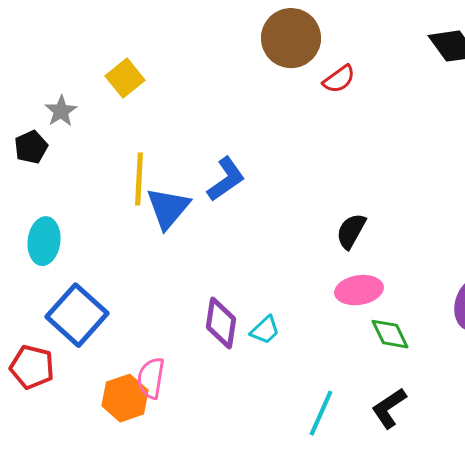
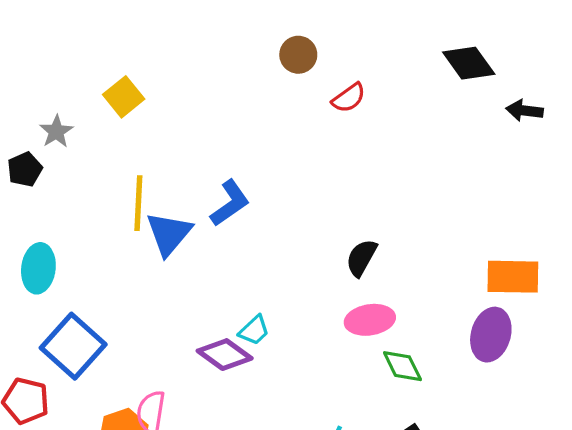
brown circle: (291, 38) -> (298, 55), size x0.6
purple diamond: (221, 323) -> (225, 355), turned -63
cyan trapezoid: (265, 330) -> (254, 330), moved

